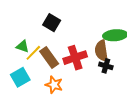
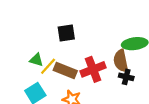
black square: (52, 23) -> (66, 33), turned -36
brown rectangle: (49, 58) -> (65, 71), turned -30

